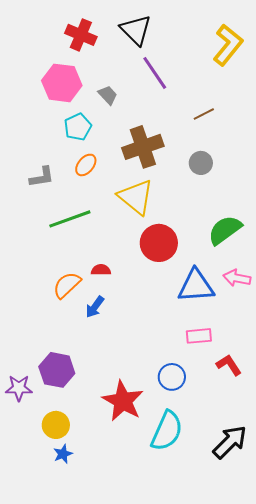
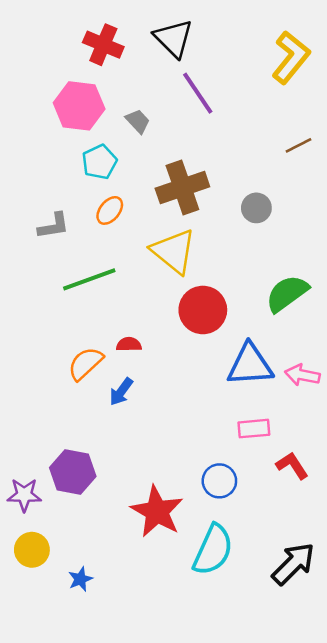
brown line: (204, 114) -> (298, 145), moved
pink arrow: (237, 278) -> (302, 375), moved
yellow circle: (56, 425) -> (32, 550), moved

